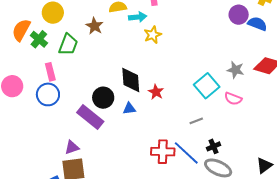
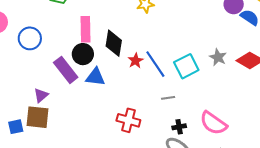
pink rectangle: (50, 72) -> (86, 29), moved, size x1.4
pink semicircle: (233, 99) -> (213, 123), moved, size x1.6
blue triangle: (129, 109) -> (95, 77), moved, size x1.5
purple triangle: (72, 147) -> (41, 95), turned -35
blue line: (186, 153) -> (155, 64), moved

